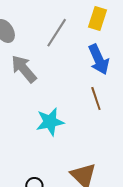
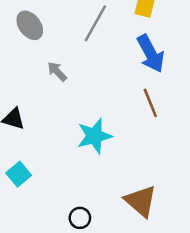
gray arrow: (24, 69) -> (57, 72), size x0.6

